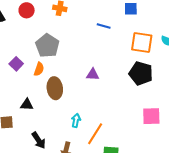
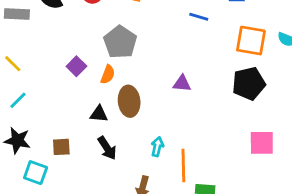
black pentagon: (141, 73) -> (249, 83), turned -30
black triangle: (27, 105) -> (99, 114), moved
orange line: (95, 134) -> (183, 166), turned -35
black arrow: (39, 140) -> (107, 148), moved

